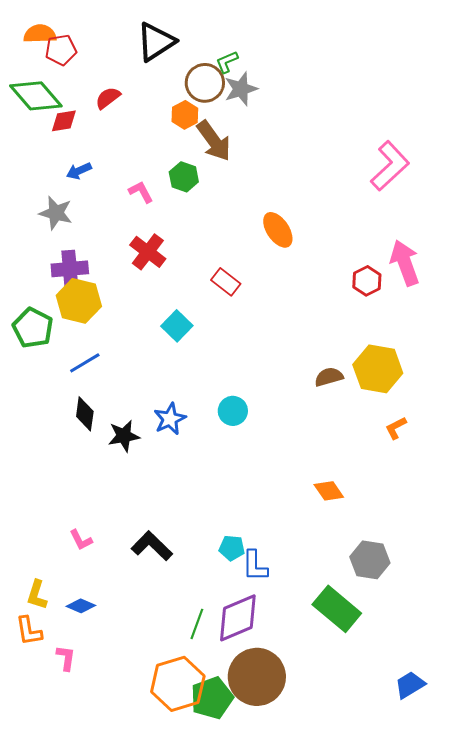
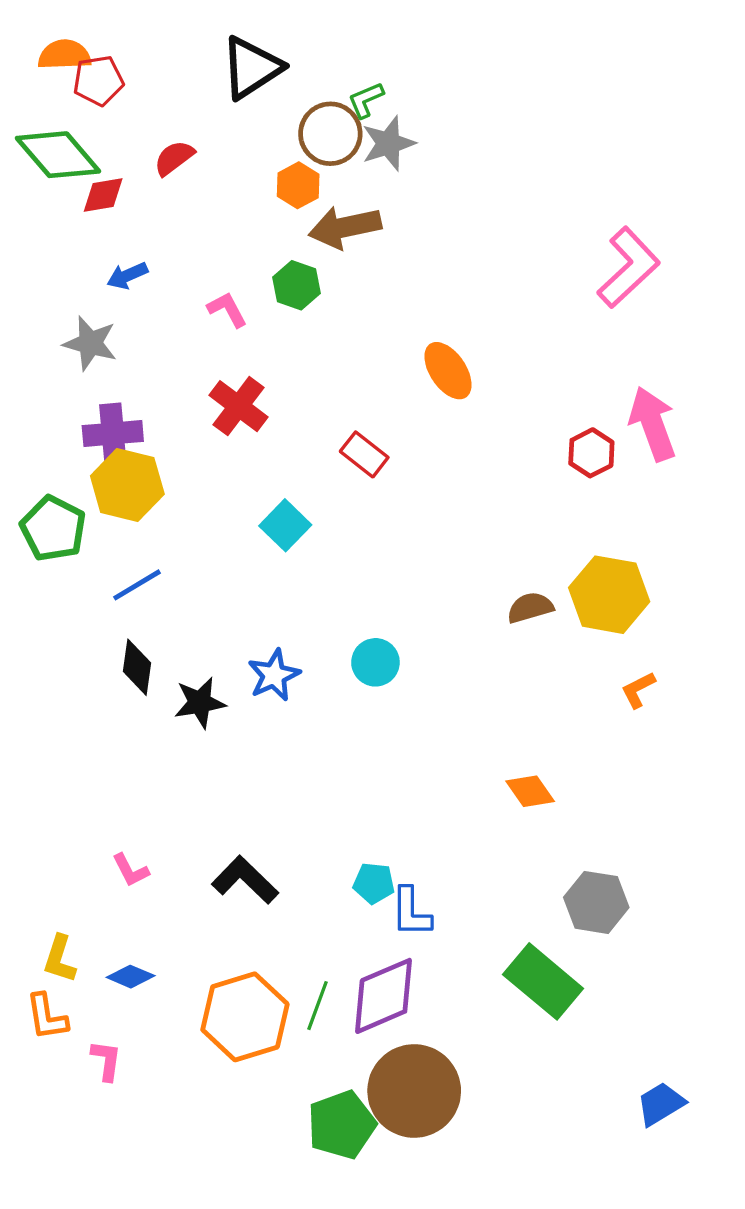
brown arrow: (214, 141) -> (345, 227), turned 114
orange hexagon: (178, 684) -> (245, 1017), moved

